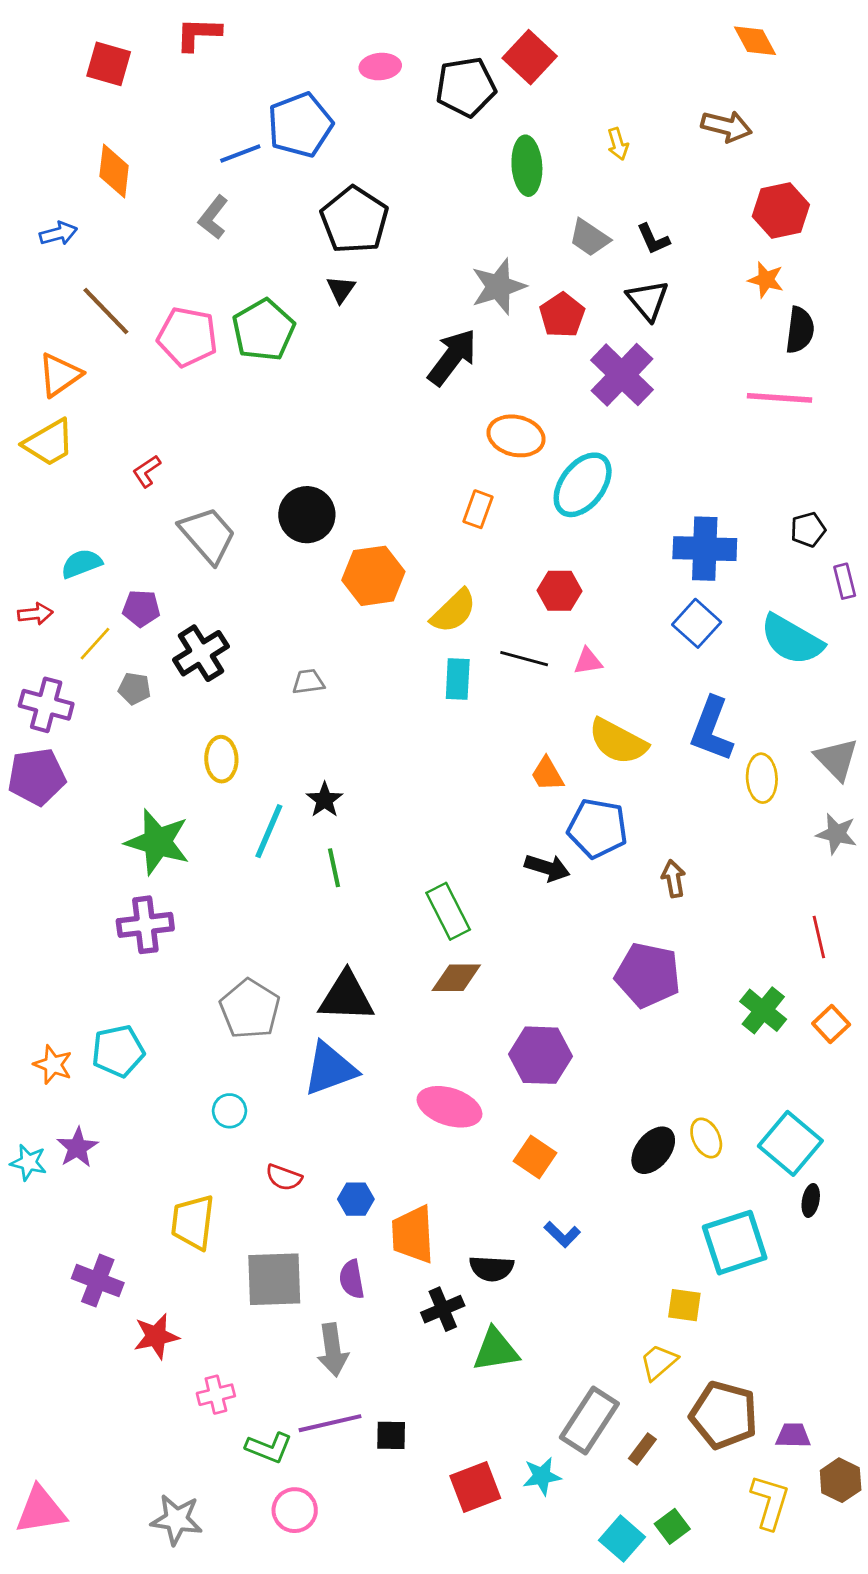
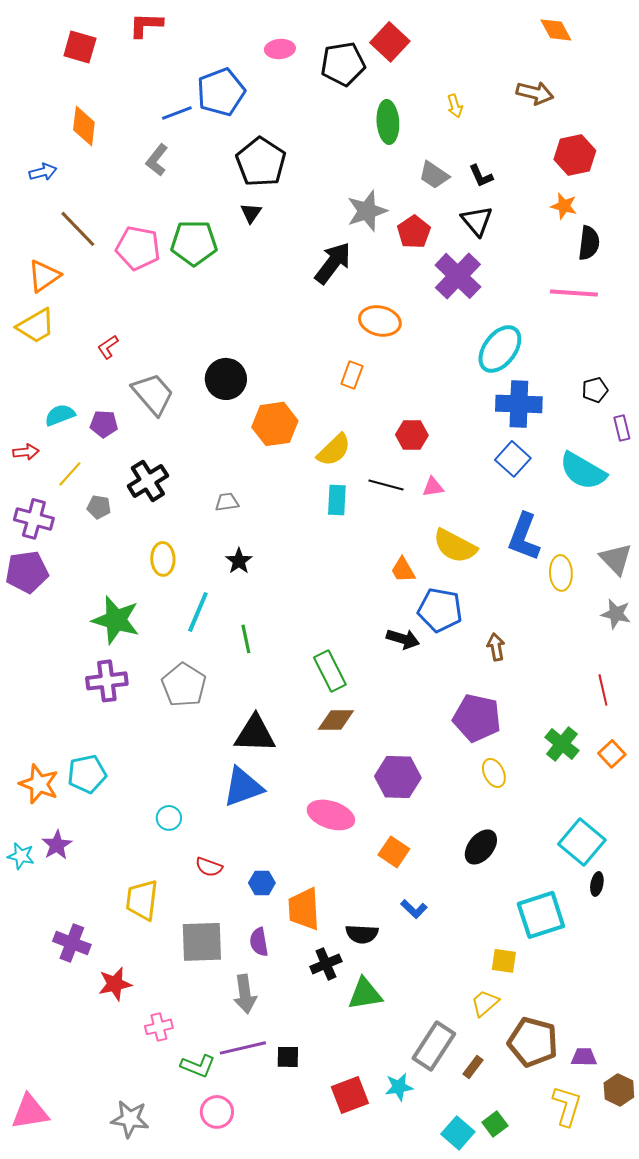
green pentagon: (263, 330) -> (194, 243), turned 30
cyan ellipse: (583, 485) -> (500, 349), moved
purple pentagon: (141, 608) -> (104, 424), moved
black star: (325, 800) -> (239, 561), moved
gray pentagon: (250, 1009) -> (184, 685), moved
orange star: (53, 1065) -> (39, 784), size x1.4
yellow ellipse: (706, 1138) -> (494, 773), moved

